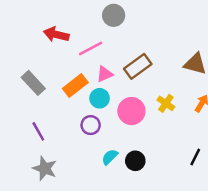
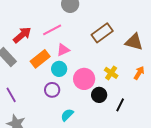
red arrow: (56, 34) -> (22, 35), moved, turned 126
brown rectangle: (138, 66) -> (102, 33), moved
black line: (195, 157) -> (120, 105), moved
black circle: (135, 161) -> (99, 95), moved

